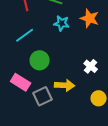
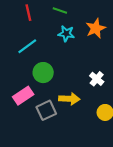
orange star: (90, 18) -> (96, 28), turned 30
pink rectangle: (21, 82) -> (23, 96), turned -66

